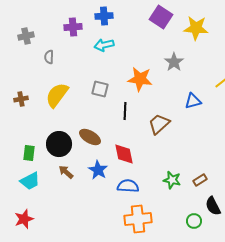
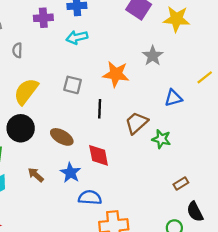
black circle: (59, 144) -> (21, 128), moved
green star: (172, 180) -> (161, 139), moved
blue semicircle: (128, 186) -> (90, 198), moved

